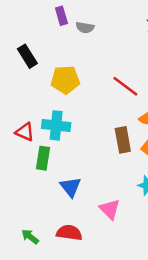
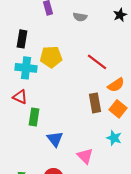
gray semicircle: (85, 27) -> (80, 17), moved
black rectangle: (27, 56) -> (22, 39), turned 42
cyan cross: (56, 125) -> (26, 68), moved

